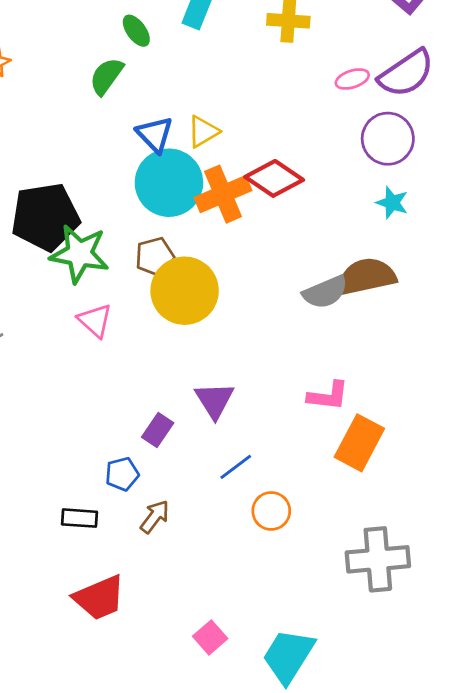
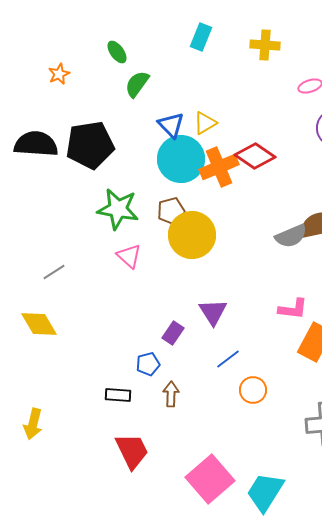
green ellipse: (136, 31) -> (117, 52), moved
black pentagon: (45, 217) -> (90, 145), moved
brown arrow: (155, 517) -> (171, 394), turned -35
red trapezoid: (99, 598) -> (132, 451), turned -93
pink square: (210, 637) -> (210, 479), size x2.0

